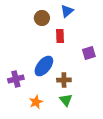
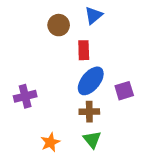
purple square: (89, 53) -> (124, 91), moved
blue ellipse: (44, 66) -> (91, 81), moved
purple cross: (16, 79) -> (25, 96), moved

